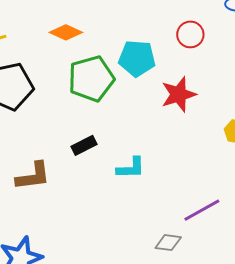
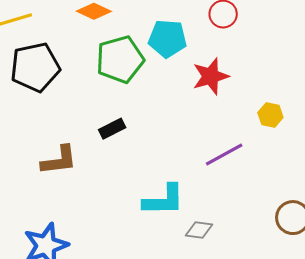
cyan L-shape: (131, 168) -> (164, 200), moved, size x1.4
purple line: (202, 210) -> (224, 154), moved

